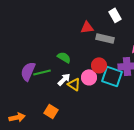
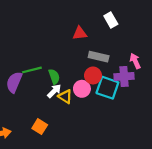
gray rectangle: (105, 38) -> (99, 57), moved
green semicircle: (64, 57) -> (54, 77), moved, turned 40
green line: (42, 72) -> (32, 70), moved

